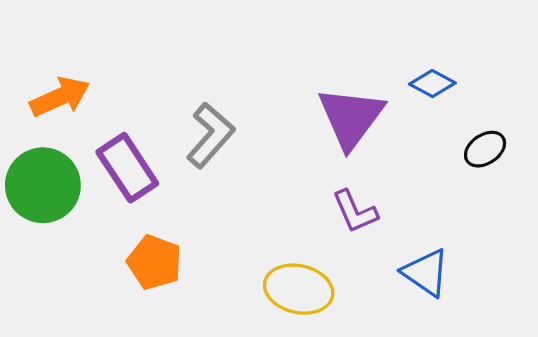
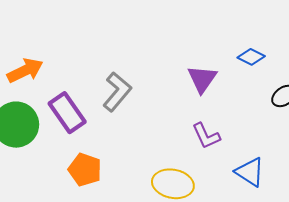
purple triangle: (351, 118) -> (202, 79), size x0.7

